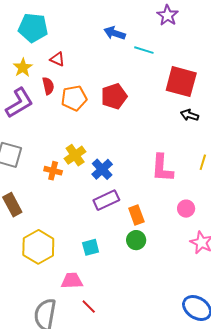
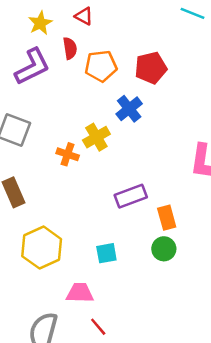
blue cross: (102, 169) -> (129, 109), moved

